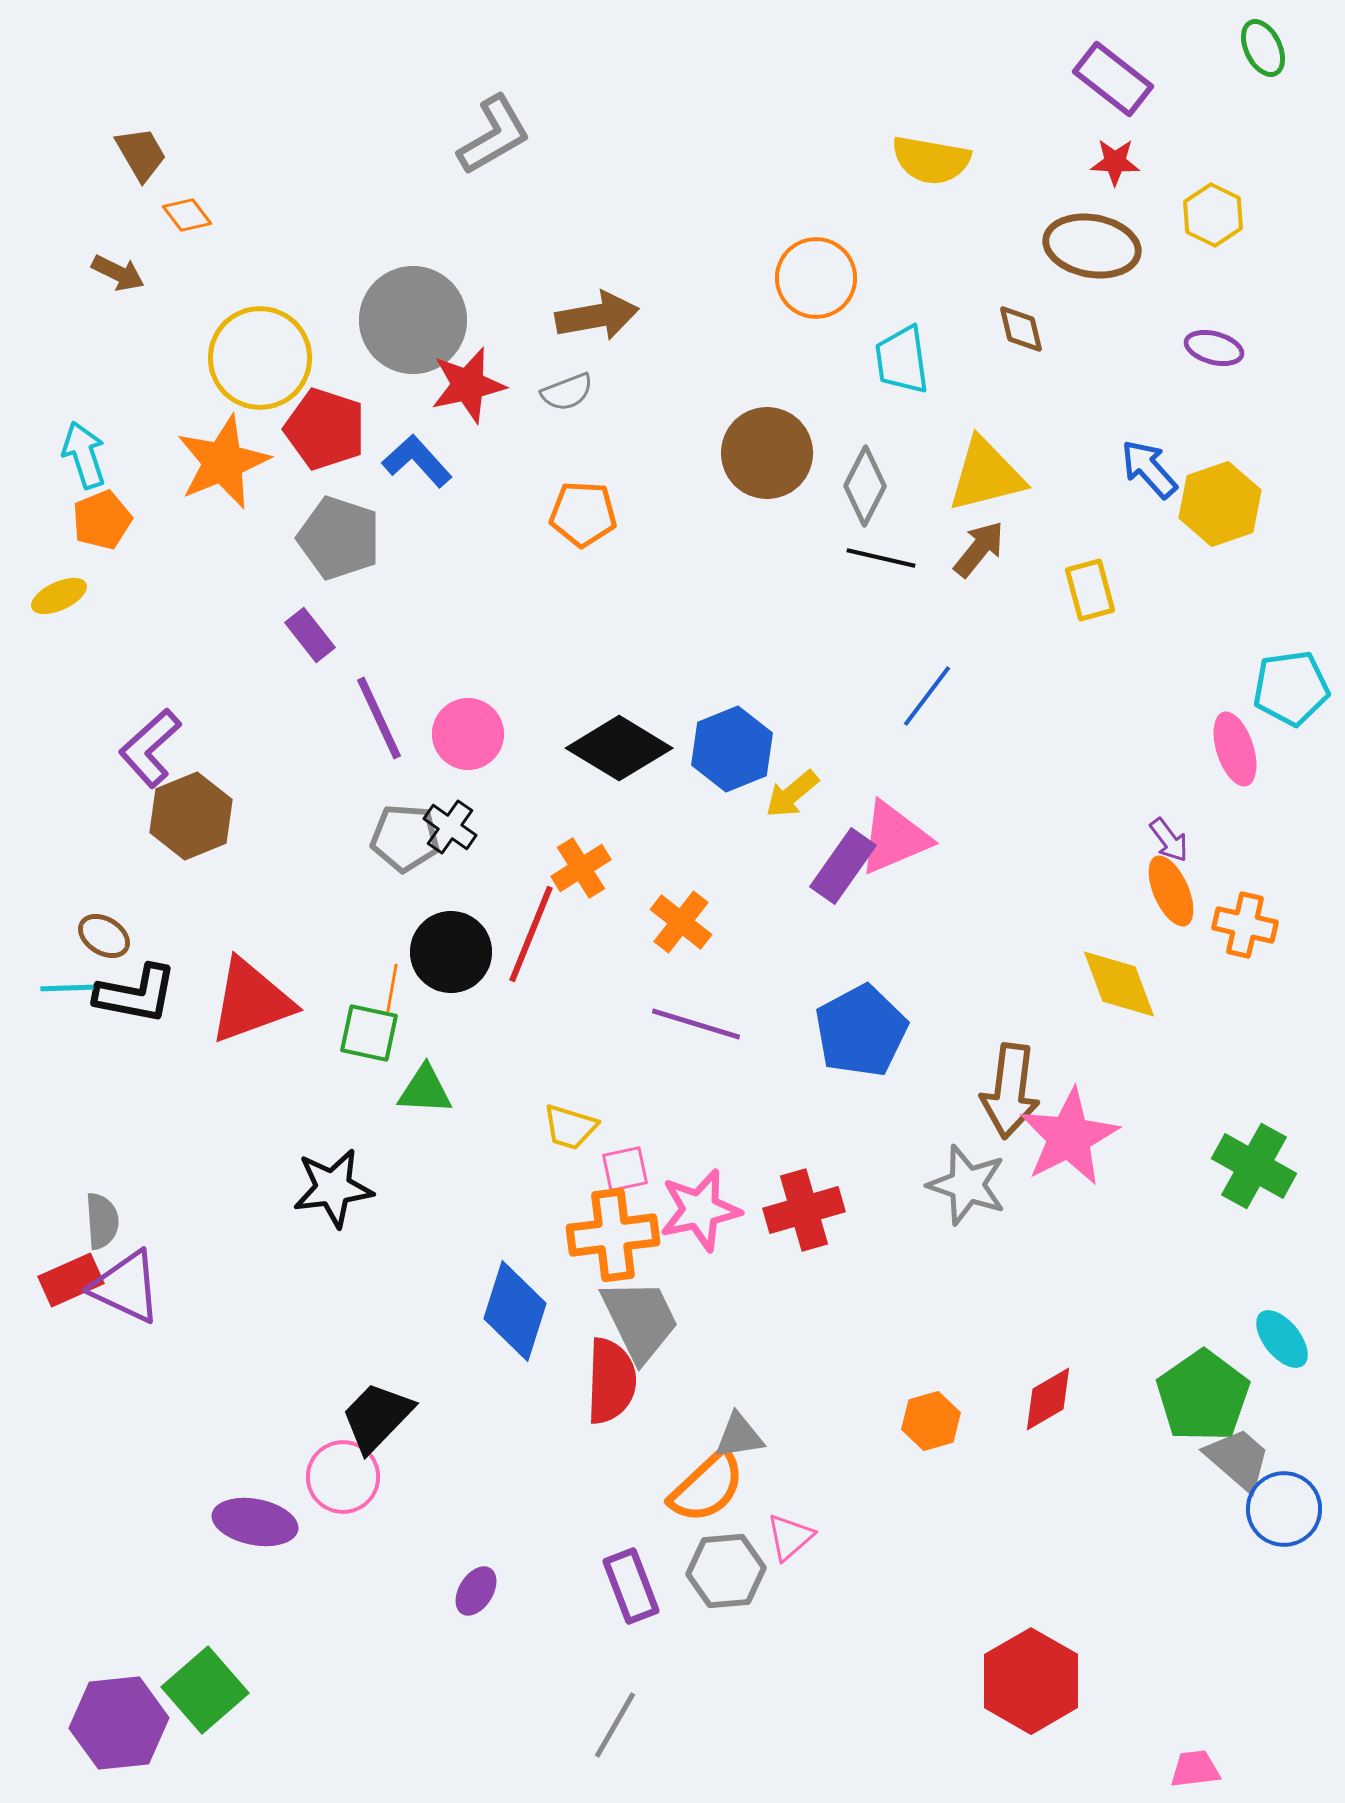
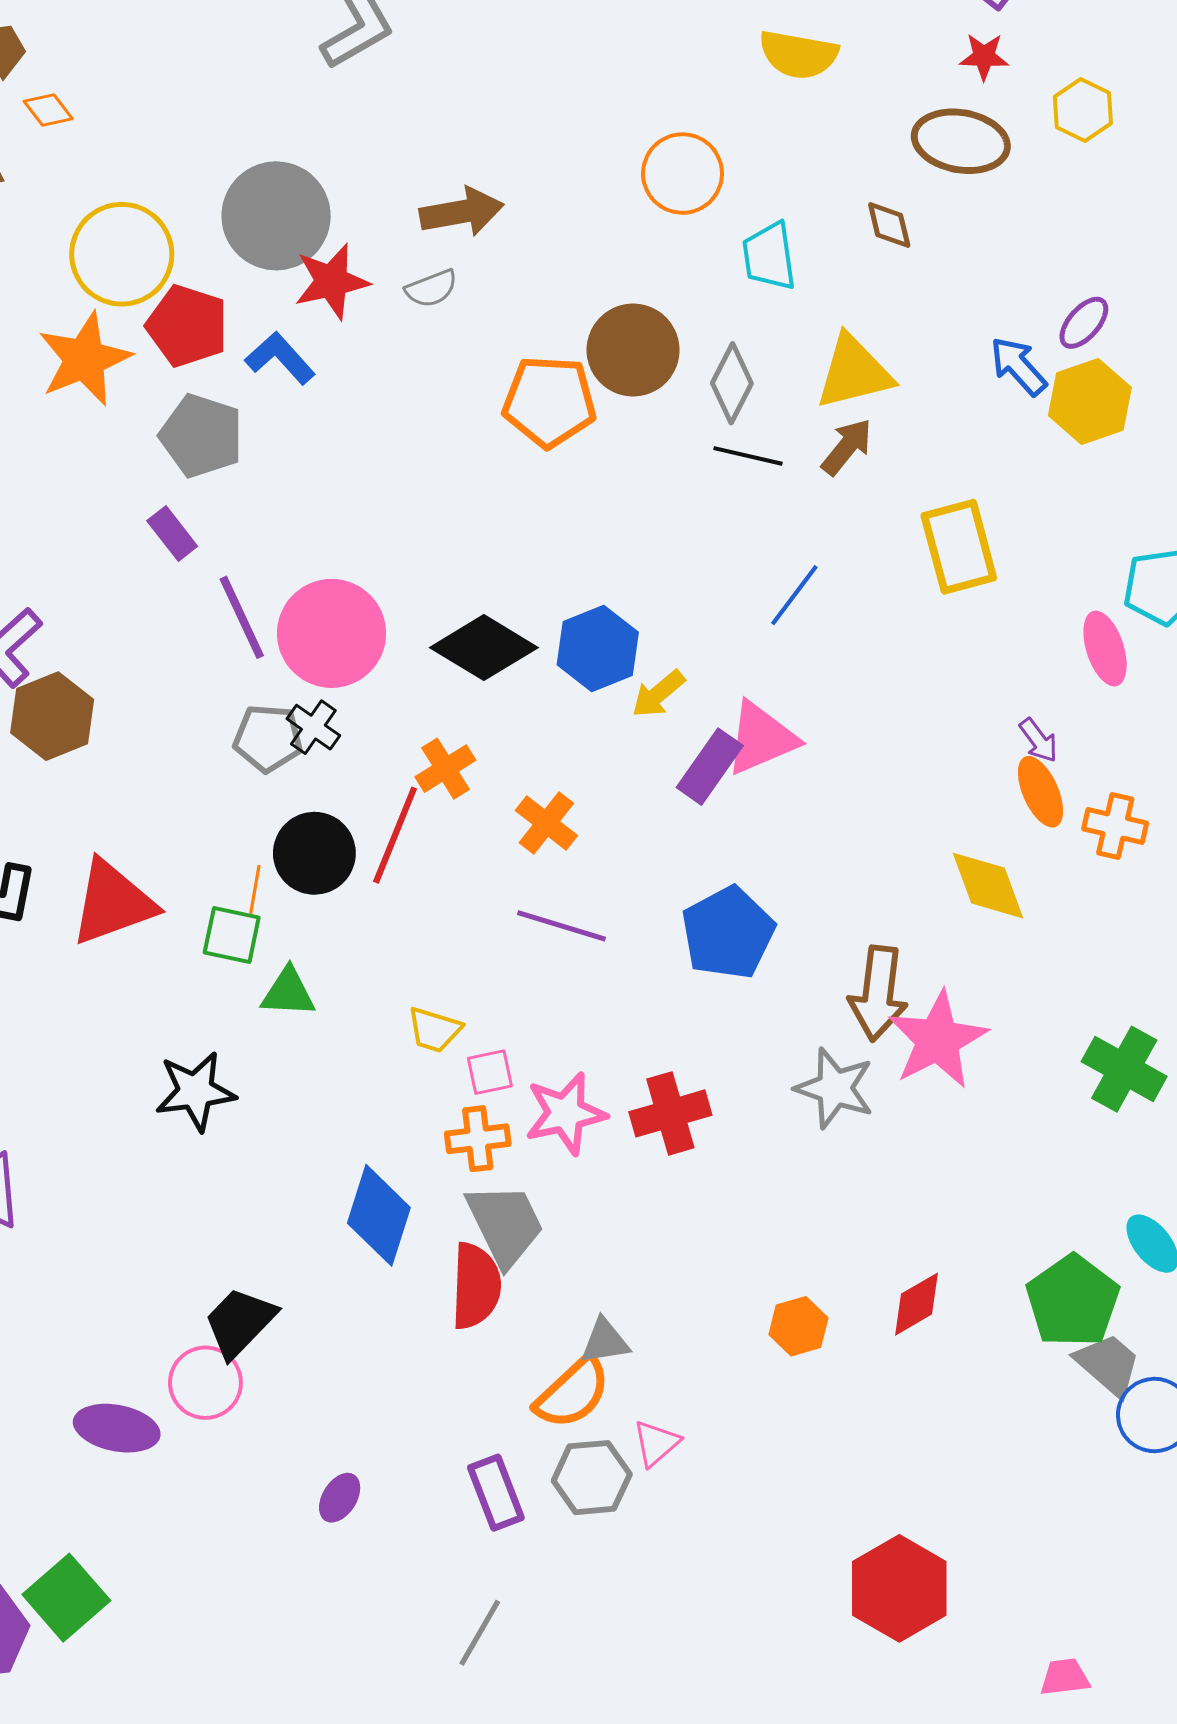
purple ellipse: (1214, 348) -> (1084, 323), moved, turned -64
orange pentagon: (583, 514) -> (549, 401), moved, size x1.4
yellow rectangle: (1090, 590) -> (959, 547), moved, size x1.5
pink circle: (468, 734) -> (332, 633), size x1.5
orange cross: (613, 1235) -> (478, 1139), size x0.7

